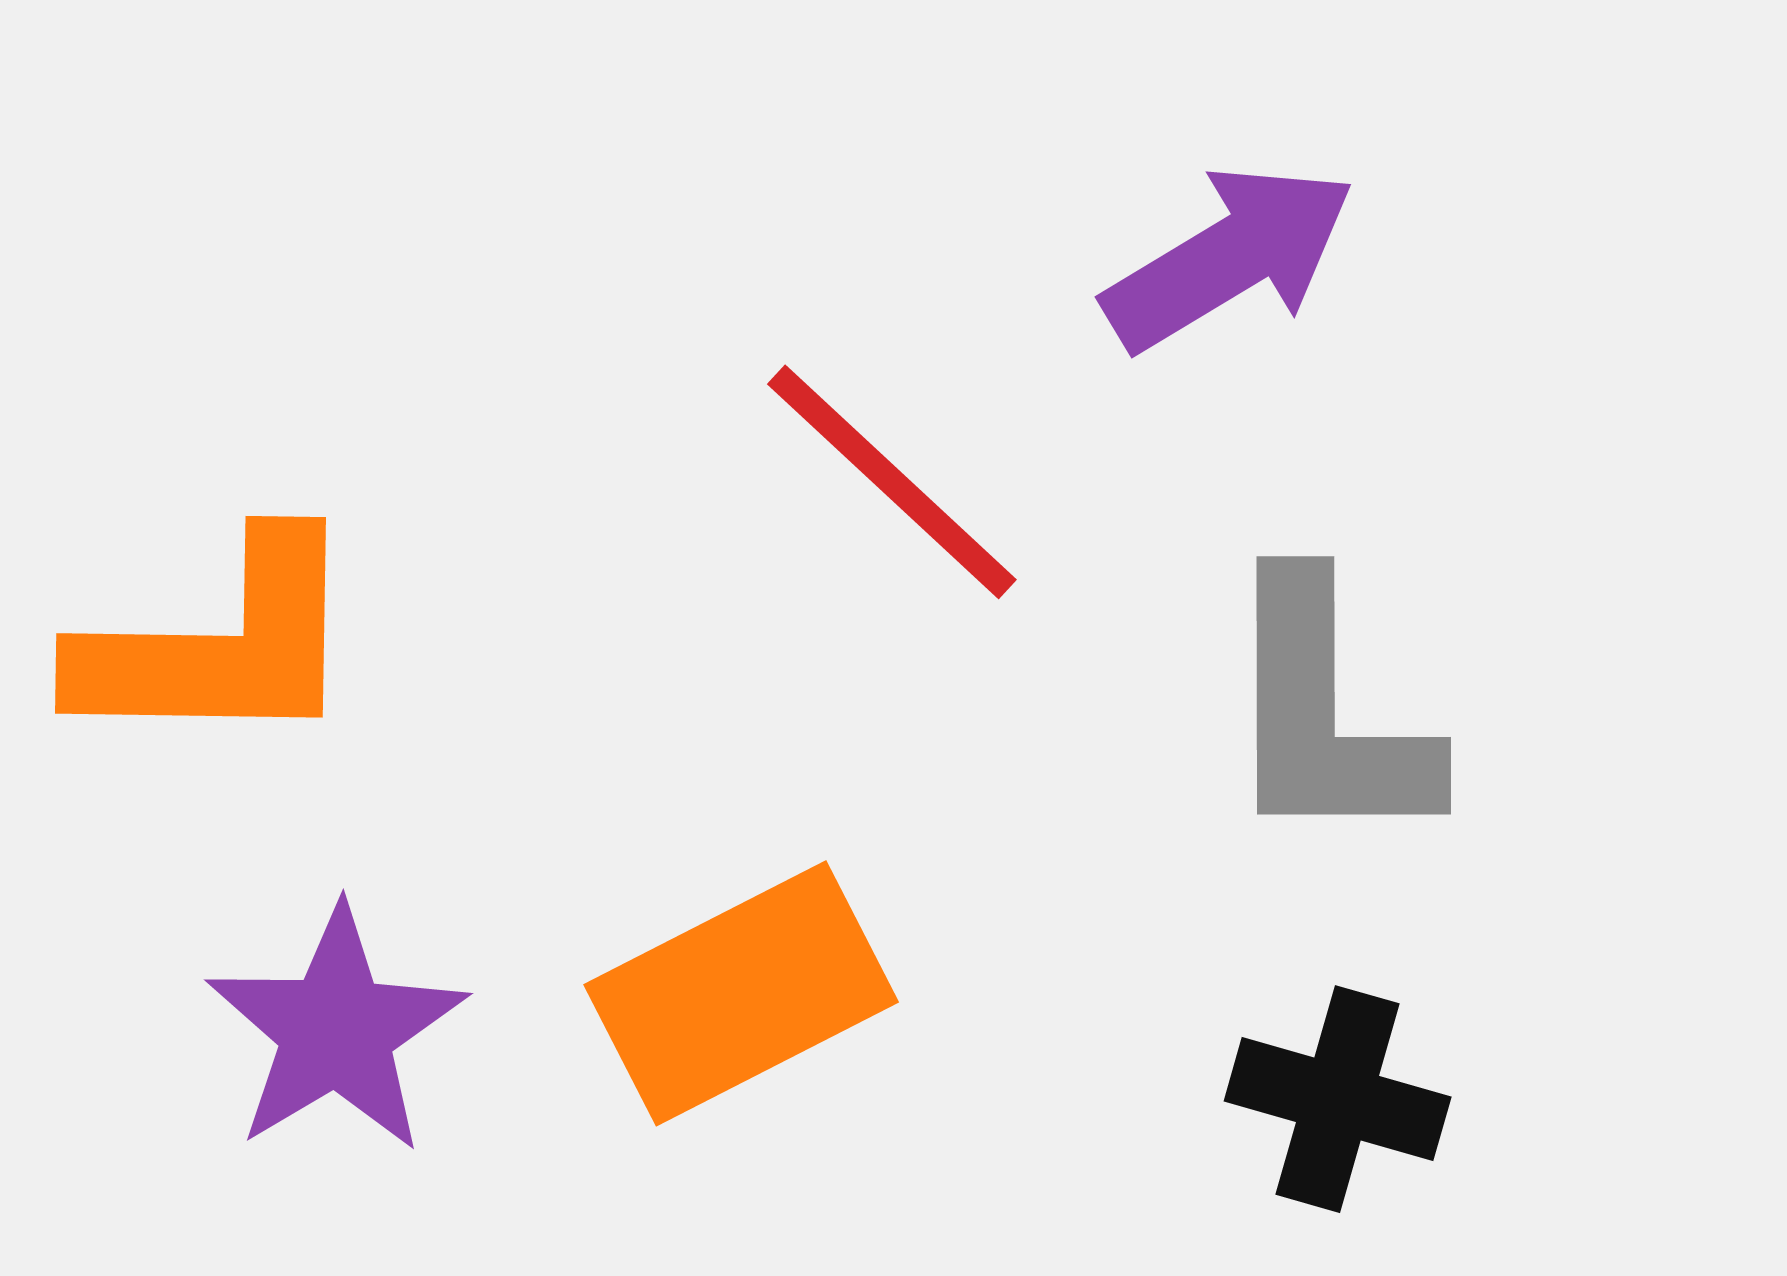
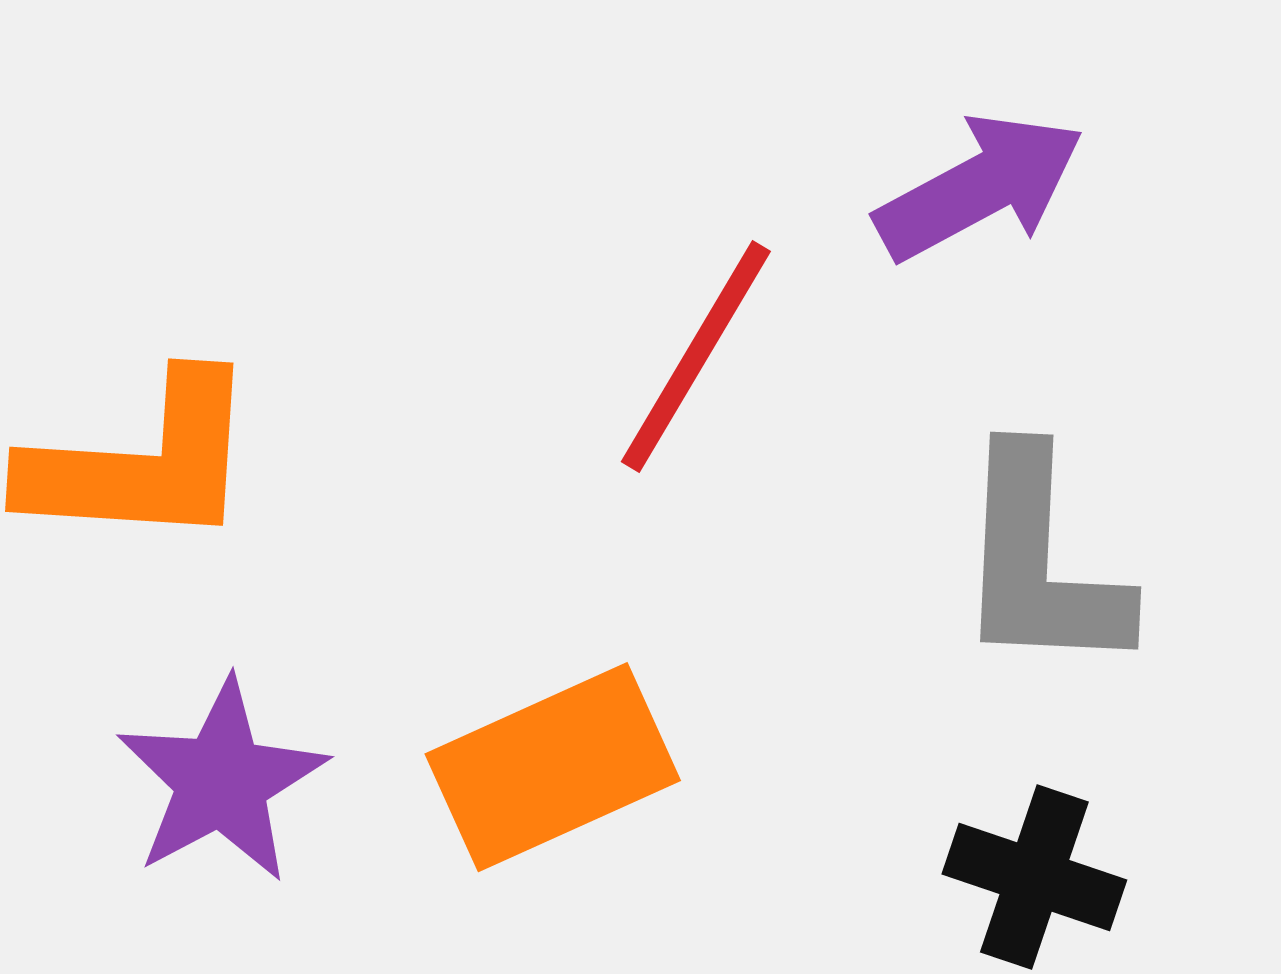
red line: (892, 482) -> (696, 356), turned 75

